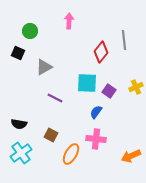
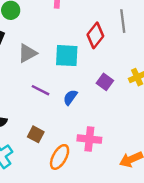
cyan square: (87, 83) -> (67, 56), moved
blue semicircle: (96, 112) -> (70, 97), moved

